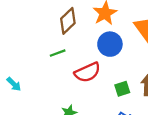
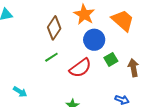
green square: (122, 89) -> (111, 59), moved

